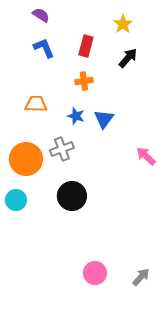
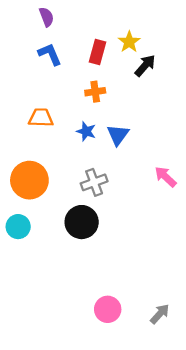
purple semicircle: (41, 15) -> (46, 17), turned 36
yellow star: (123, 24) -> (129, 42), moved
gray cross: (62, 149) -> (94, 182), moved

